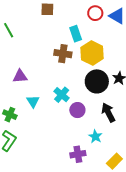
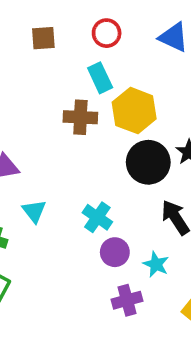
red circle: (95, 13) -> (107, 33), moved
cyan cross: (62, 95) -> (97, 217), moved
purple circle: (77, 110) -> (115, 252), moved

